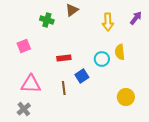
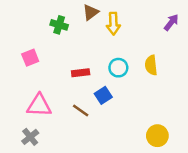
yellow arrow: (108, 22) -> (113, 24), moved
cyan circle: (102, 59) -> (118, 68), moved
brown line: (64, 88) -> (81, 110), turned -48
yellow circle: (126, 97) -> (157, 136), moved

